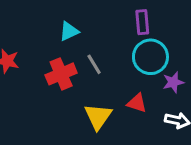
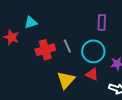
cyan triangle: (69, 31) -> (31, 23), moved
cyan circle: (150, 57) -> (93, 51), moved

